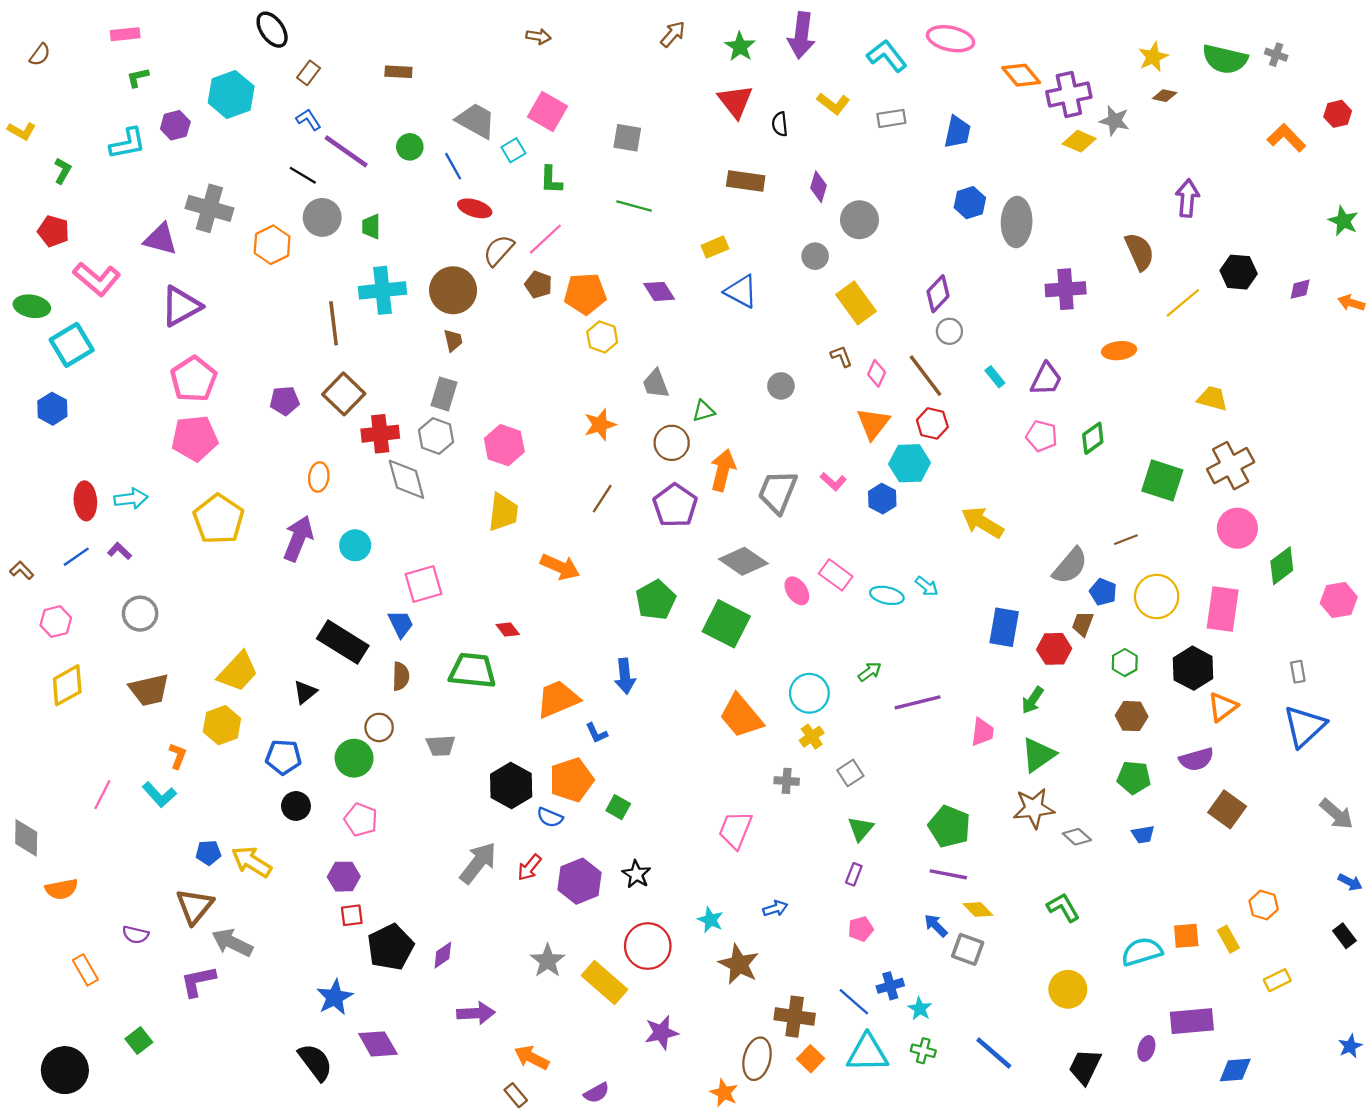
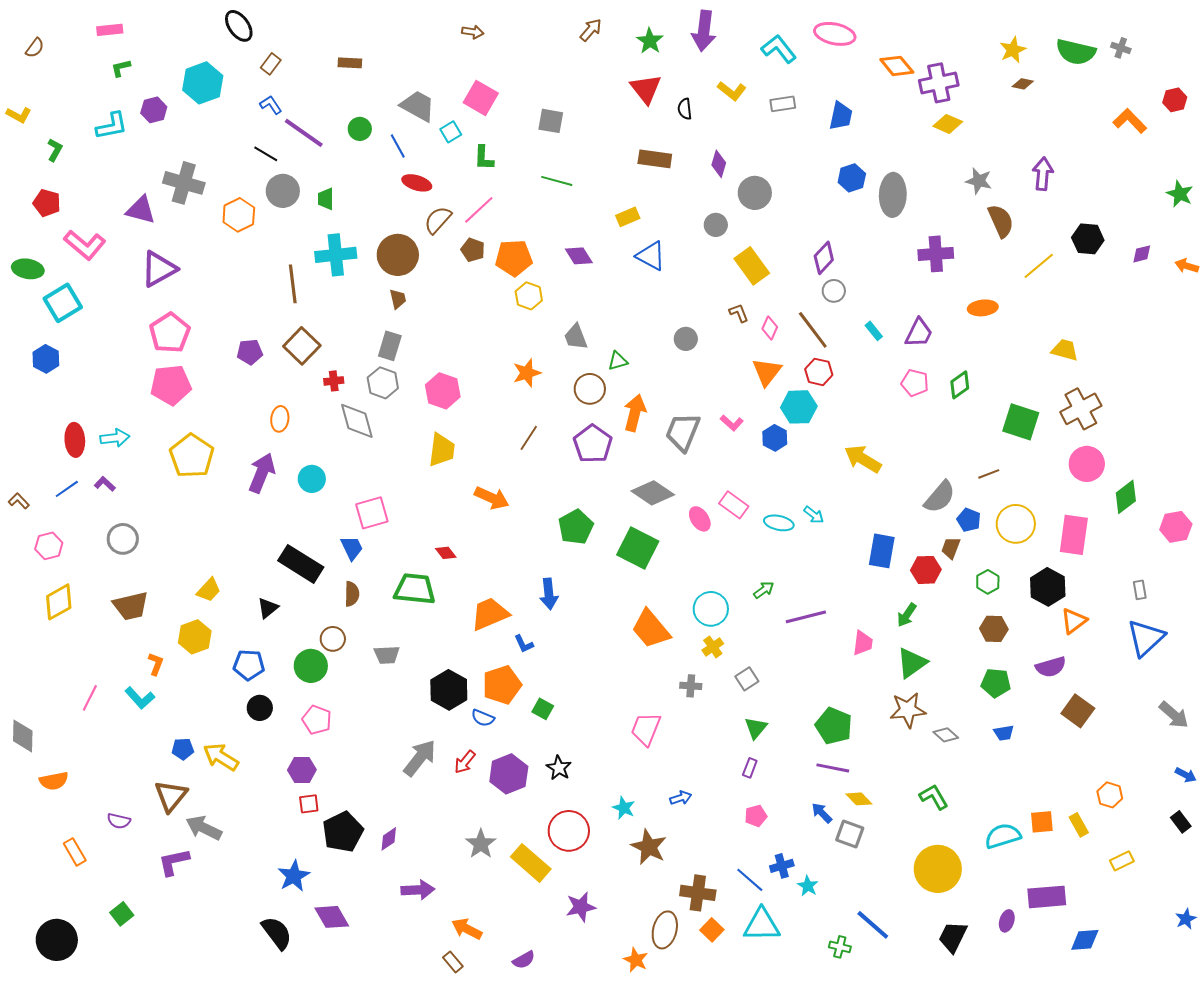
gray star: (1114, 121) -> (979, 181), moved
red cross: (380, 434) -> (334, 381), size x0.6
yellow trapezoid: (238, 672) -> (209, 590), size x0.7
yellow circle: (1068, 989) -> (938, 869), size x1.4
green cross: (923, 1051) -> (840, 947), moved

